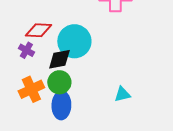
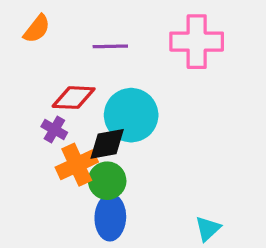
orange cross: (31, 89) -> (77, 165), moved
cyan triangle: (122, 94) -> (208, 229), moved, turned -30

